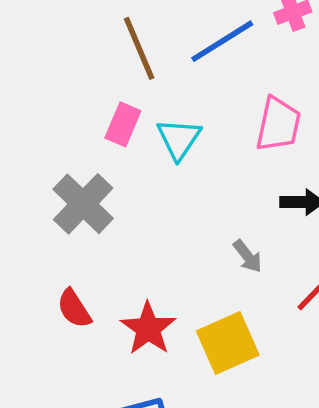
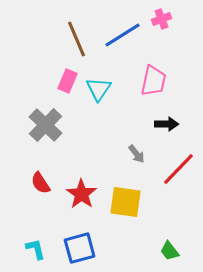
yellow square: (228, 343) -> (126, 202), turned 32

